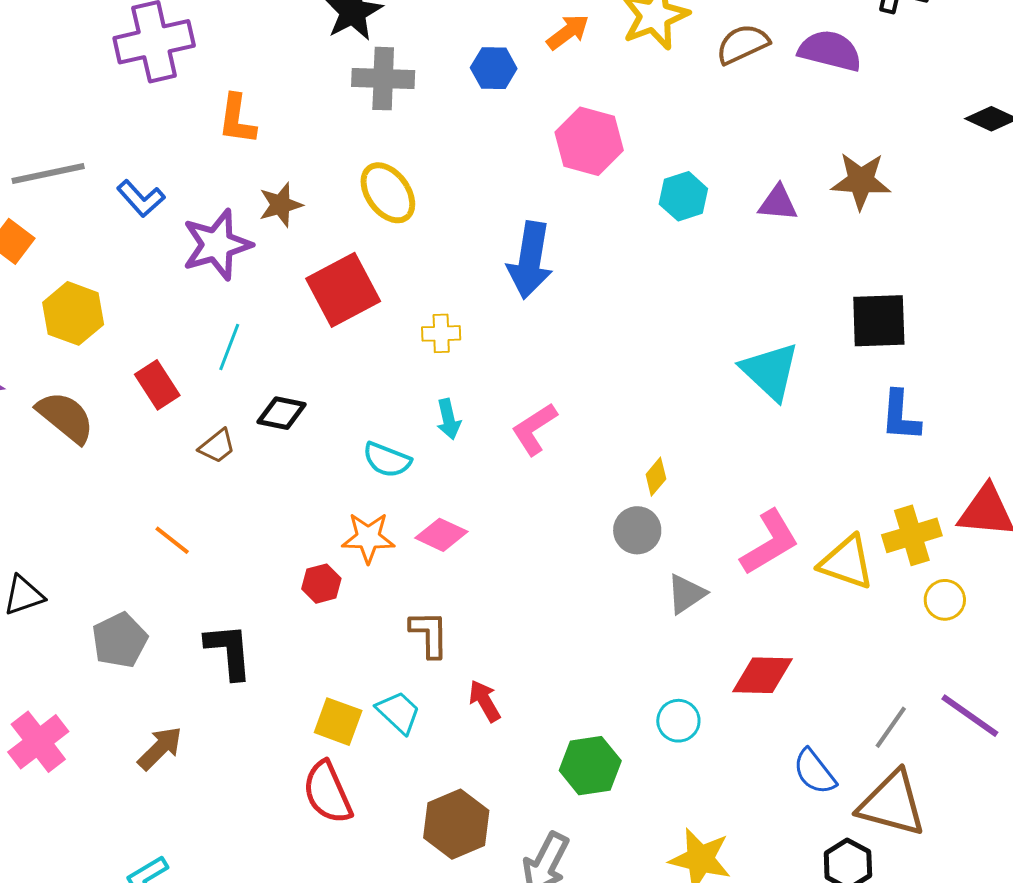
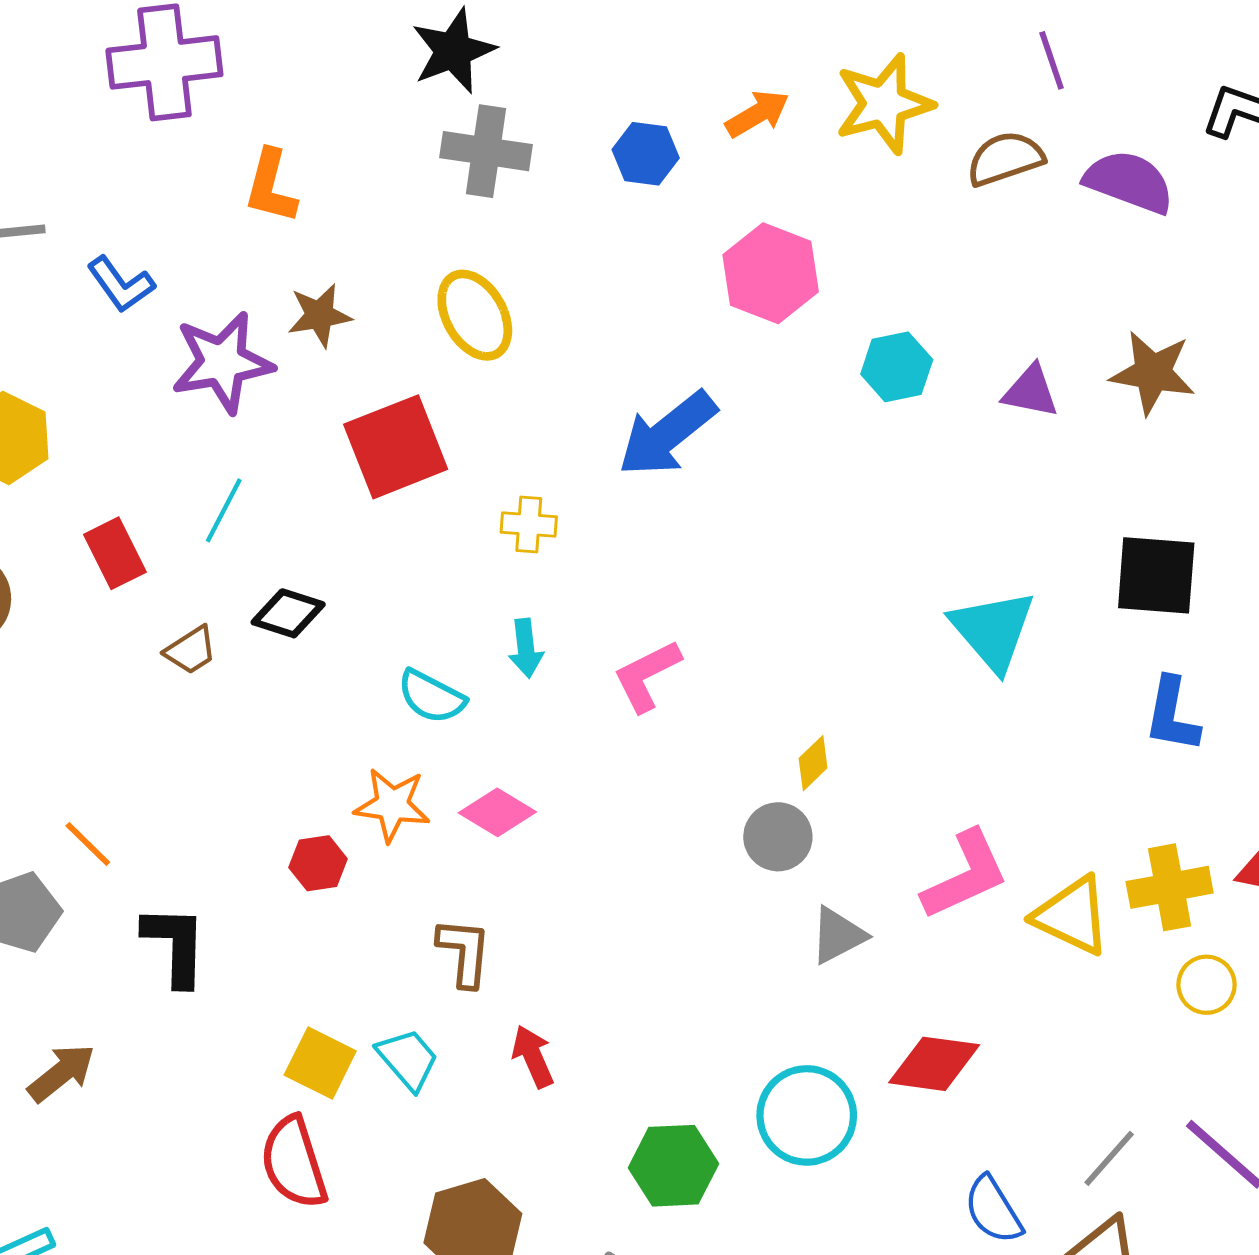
blue arrow: (530, 260) -> (667, 434), turned 36
orange line: (172, 540) -> (88, 844), moved
cyan circle: (678, 721) -> (807, 1115), size x1.6

